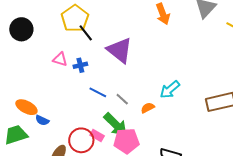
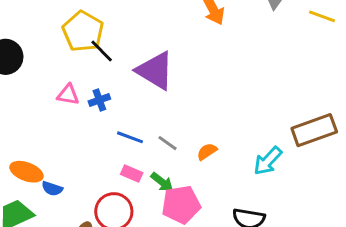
cyan arrow: (170, 90) -> (268, 161), moved
green arrow: (116, 124) -> (162, 182), size x0.6
pink rectangle: (97, 135) -> (132, 173), moved

